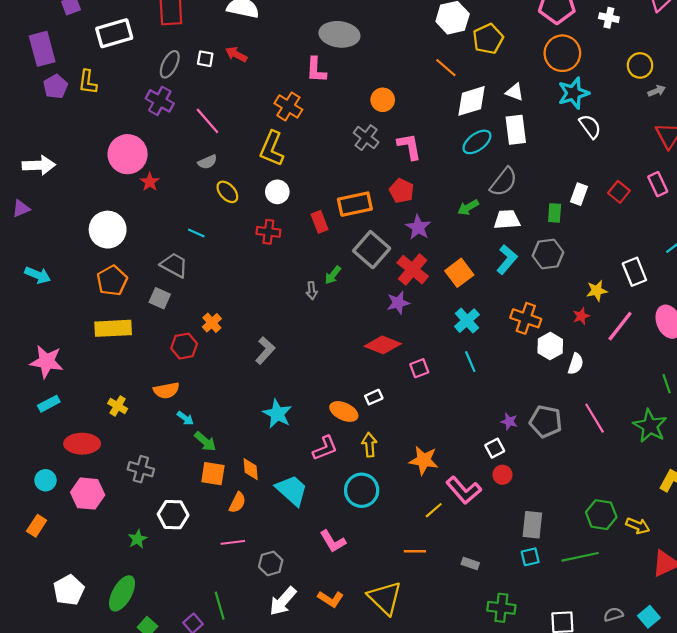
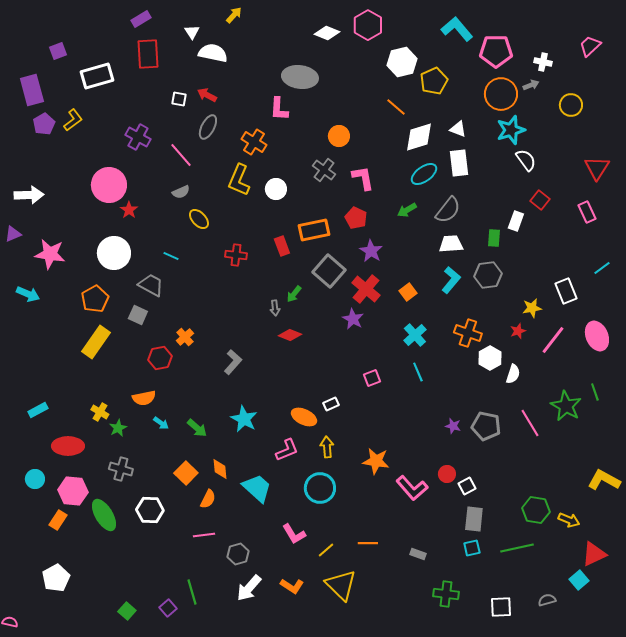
gray ellipse: (170, 64) -> (208, 127), moved
yellow L-shape: (88, 82) -> (73, 120), turned -135
gray arrow: (657, 91) -> (531, 85), moved
white circle: (277, 192) -> (276, 189), moved
red square: (619, 192) -> (540, 200), moved
green arrow: (468, 207) -> (407, 210), moved
white circle: (108, 230) -> (114, 253), moved
orange square: (459, 273) -> (408, 292), size x0.7
purple star: (398, 303) -> (353, 319), turned -30
yellow rectangle: (113, 328) -> (96, 342), turned -52
red diamond: (383, 345) -> (290, 335), moved, size x0.7
pink star: (47, 362) -> (50, 254), moved
green star: (650, 426) -> (566, 406), moved
green arrow: (205, 441) -> (197, 428), moved
white square: (495, 448) -> (467, 486), moved
orange square: (213, 474) -> (186, 473), turned 35
yellow line: (434, 510) -> (326, 550), moved
orange rectangle: (37, 526) -> (58, 520), moved
green star: (138, 539) -> (118, 428), moved
green ellipse: (122, 593) -> (104, 515), moved, turned -60
cyan square: (649, 617) -> (579, 580), moved

